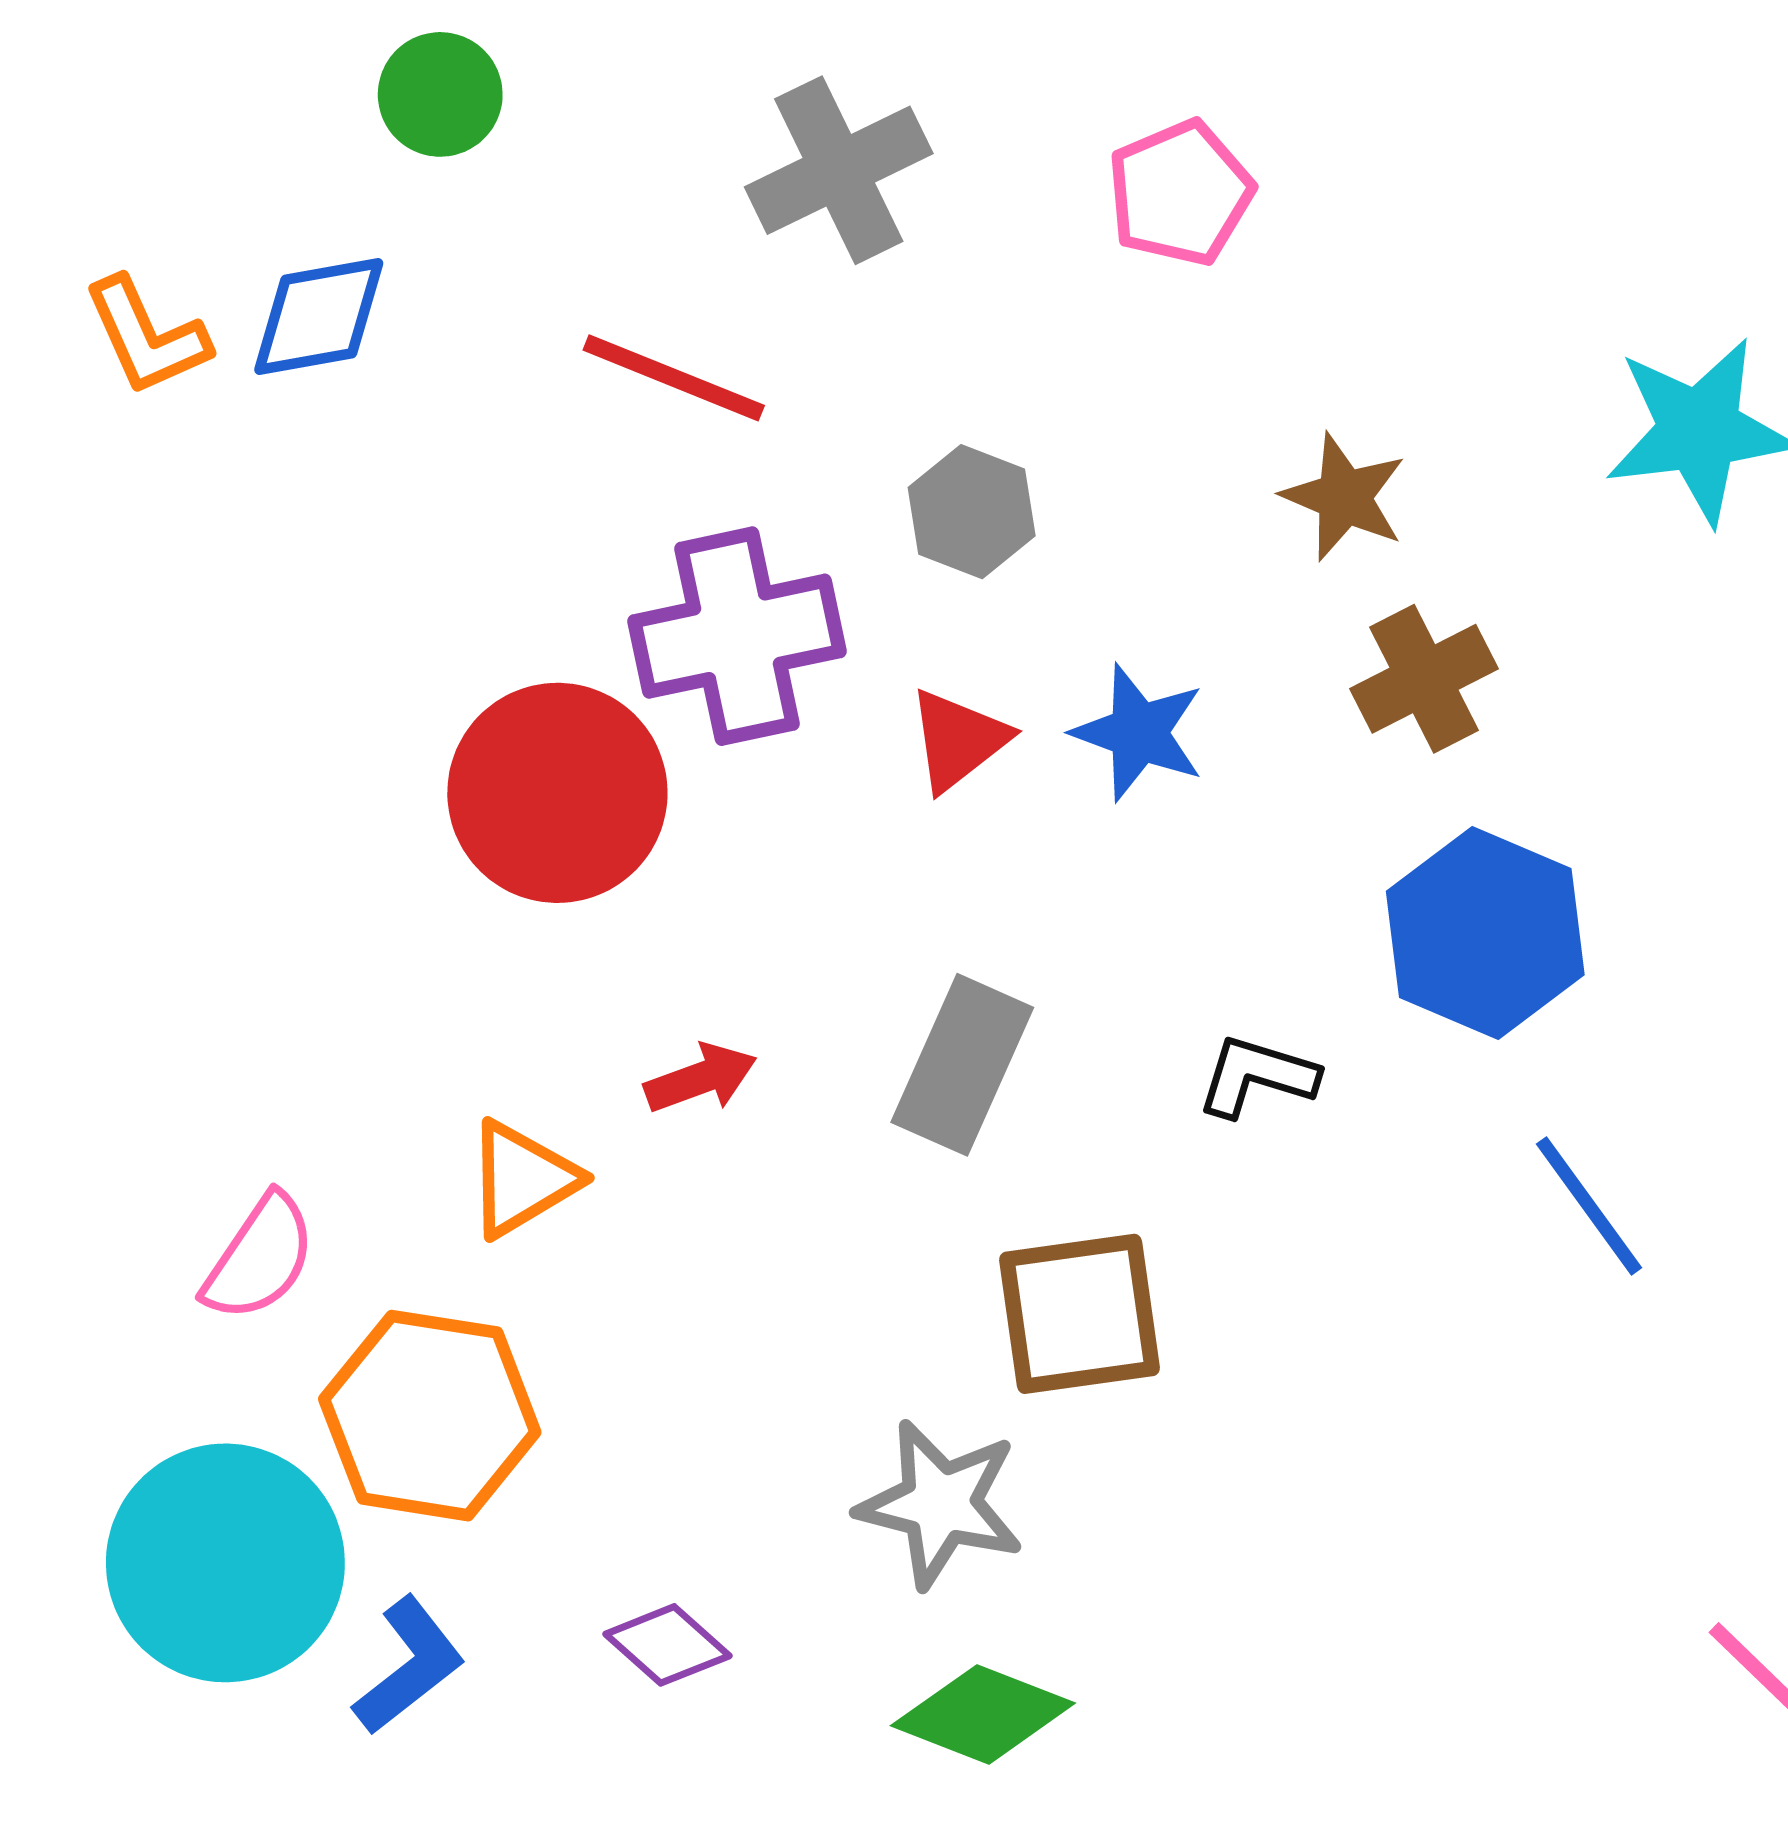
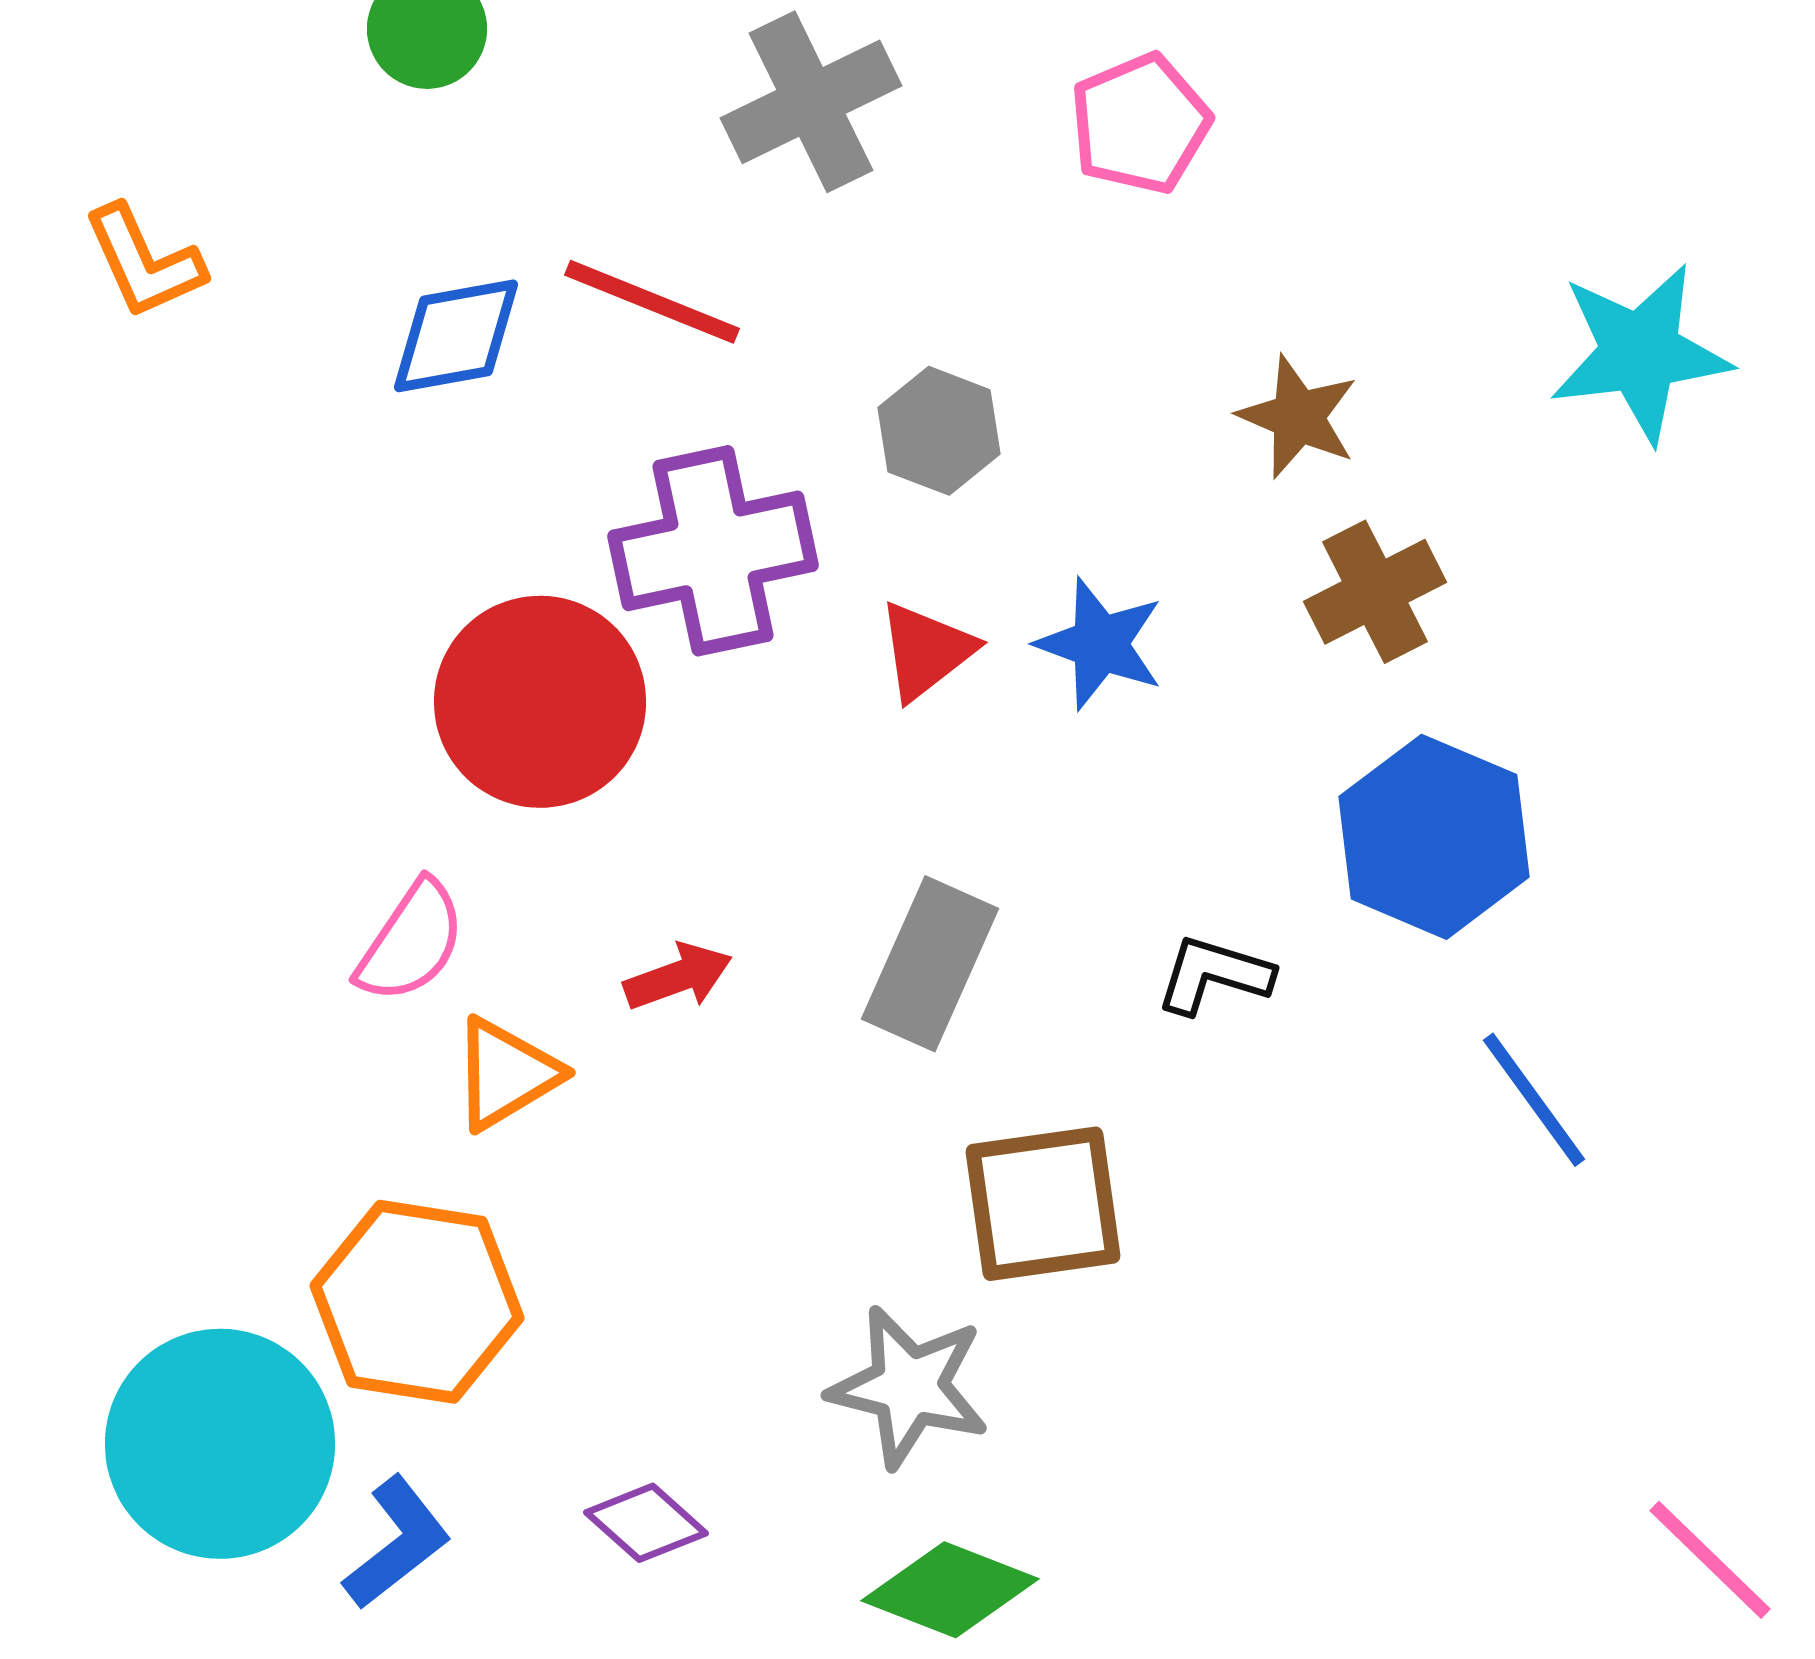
blue diamond: (319, 317) -> (456, 336), moved
pink semicircle: (260, 1258) -> (411, 942), moved

